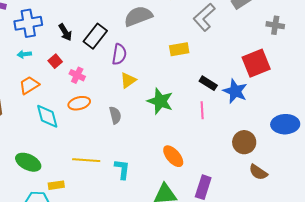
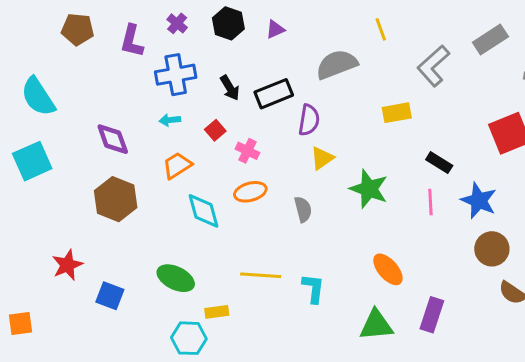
black rectangle: (95, 36) -> (274, 94), turned 30
blue star: (235, 91) -> (479, 201), moved

